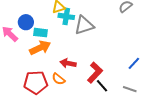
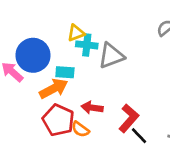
blue circle: (26, 22) -> (33, 55), size x1.6
cyan rectangle: (40, 33) -> (65, 72), moved
red pentagon: (36, 82) -> (58, 120), moved, turned 30

